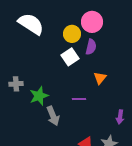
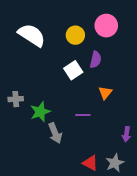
pink circle: (92, 22) -> (106, 26), moved
yellow circle: (72, 34) -> (75, 35), moved

